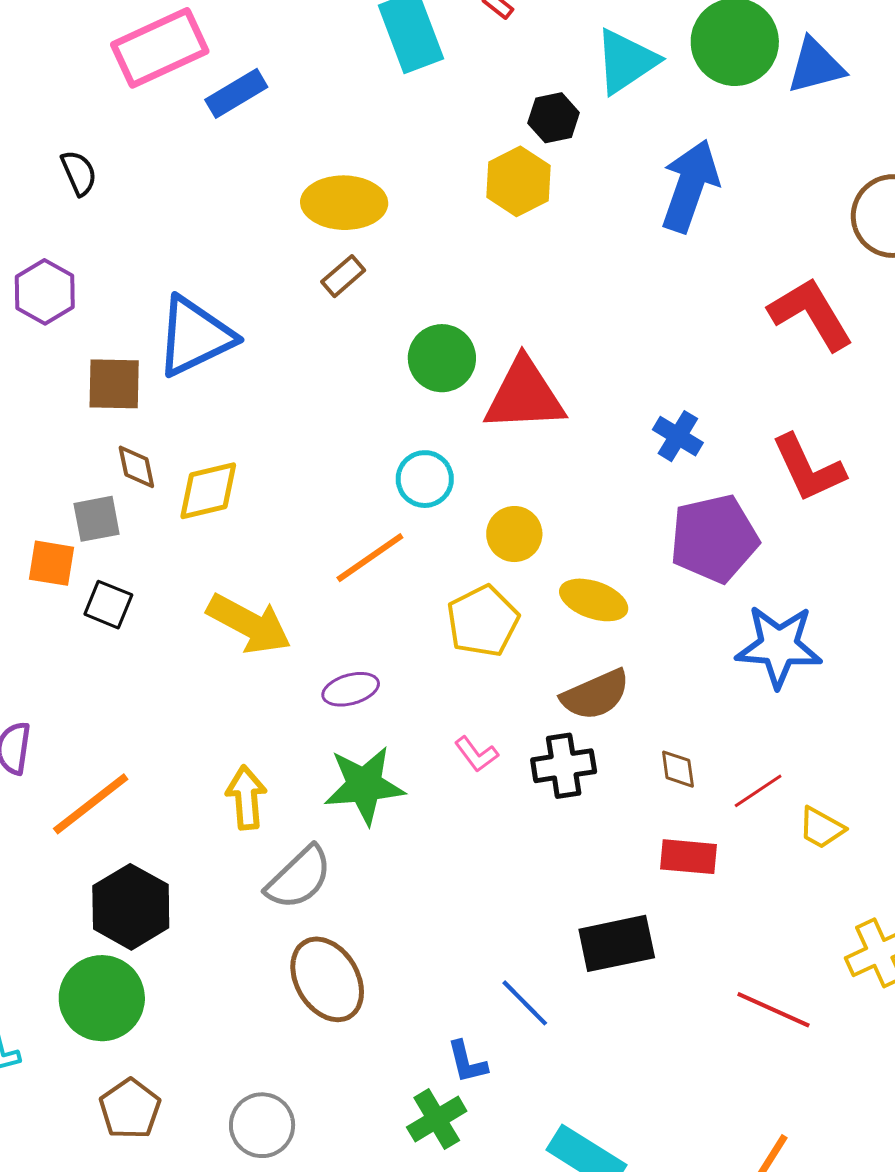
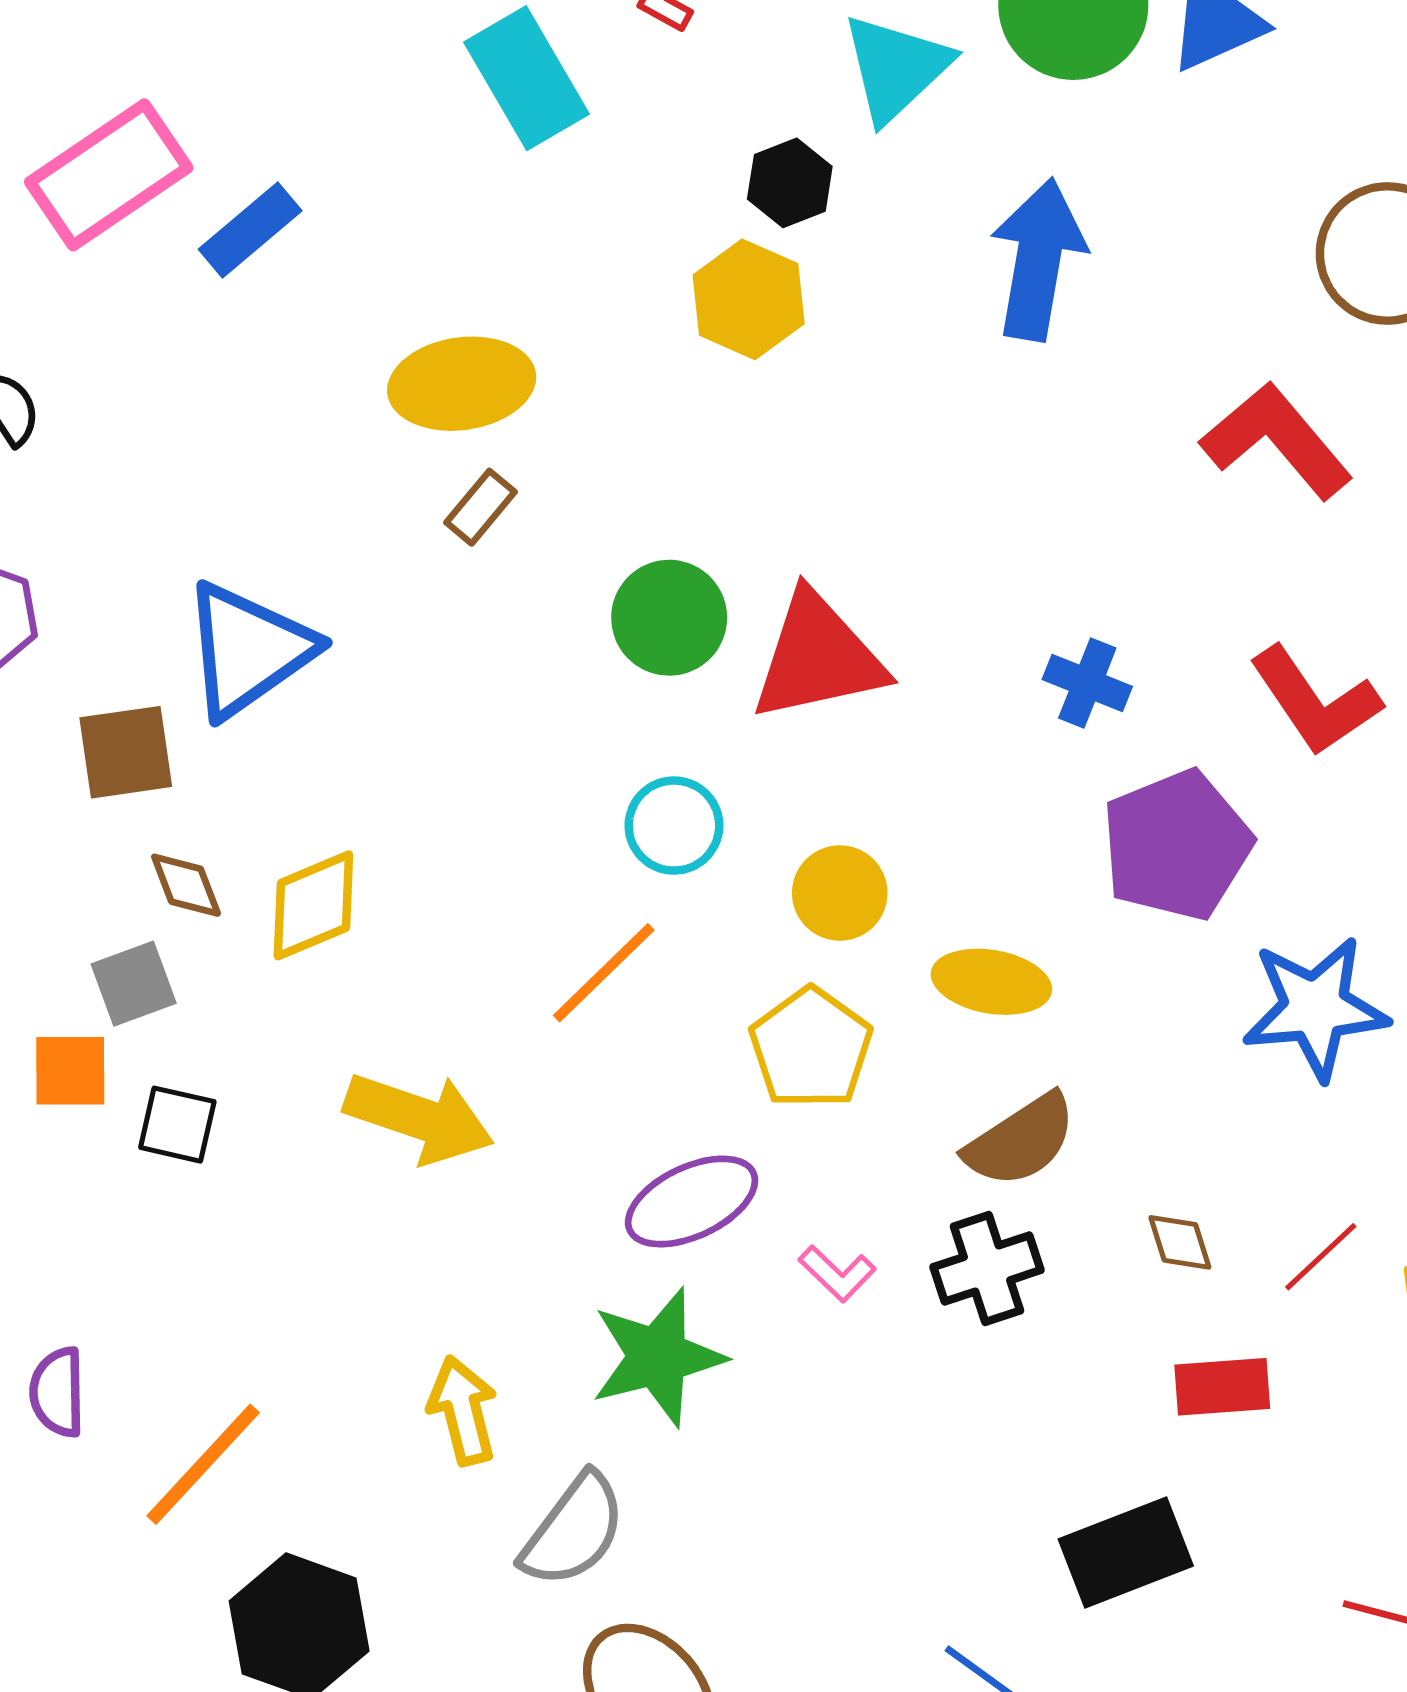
purple ellipse: (351, 689) -> (692, 1202), moved, size x1.4

